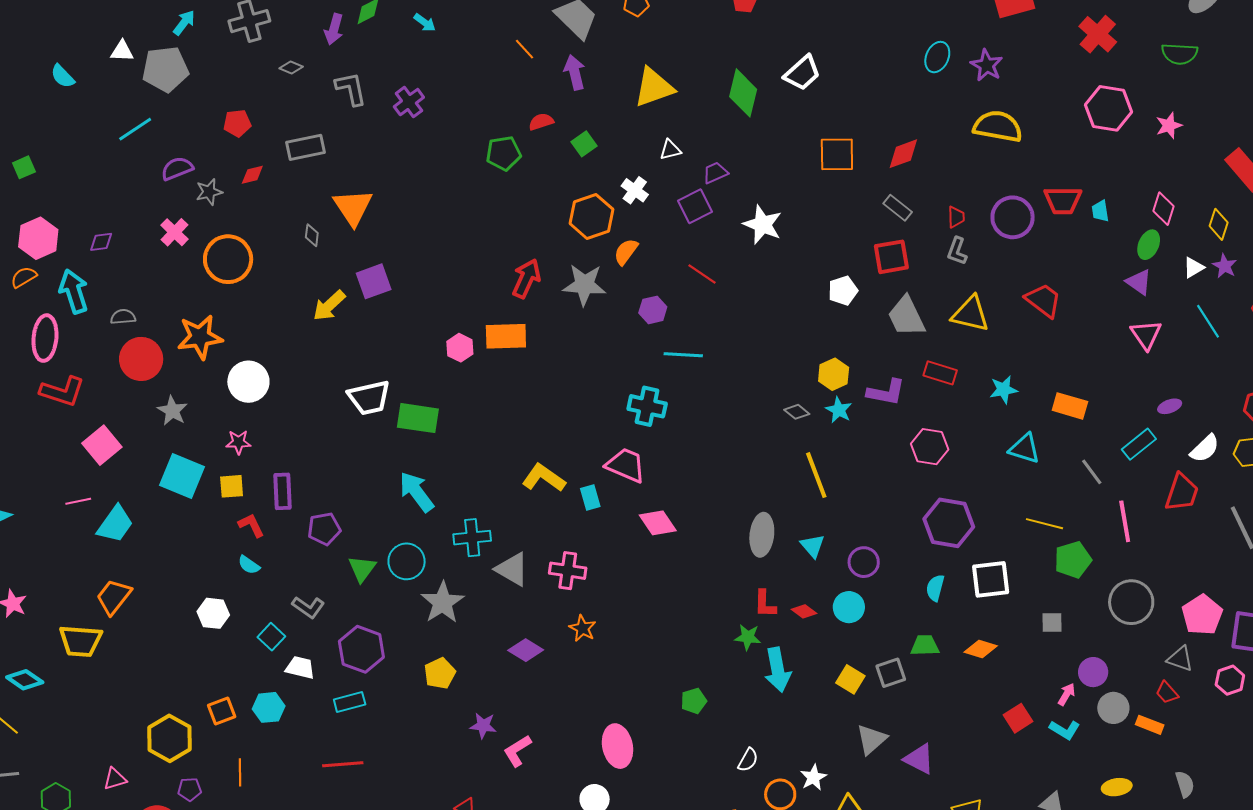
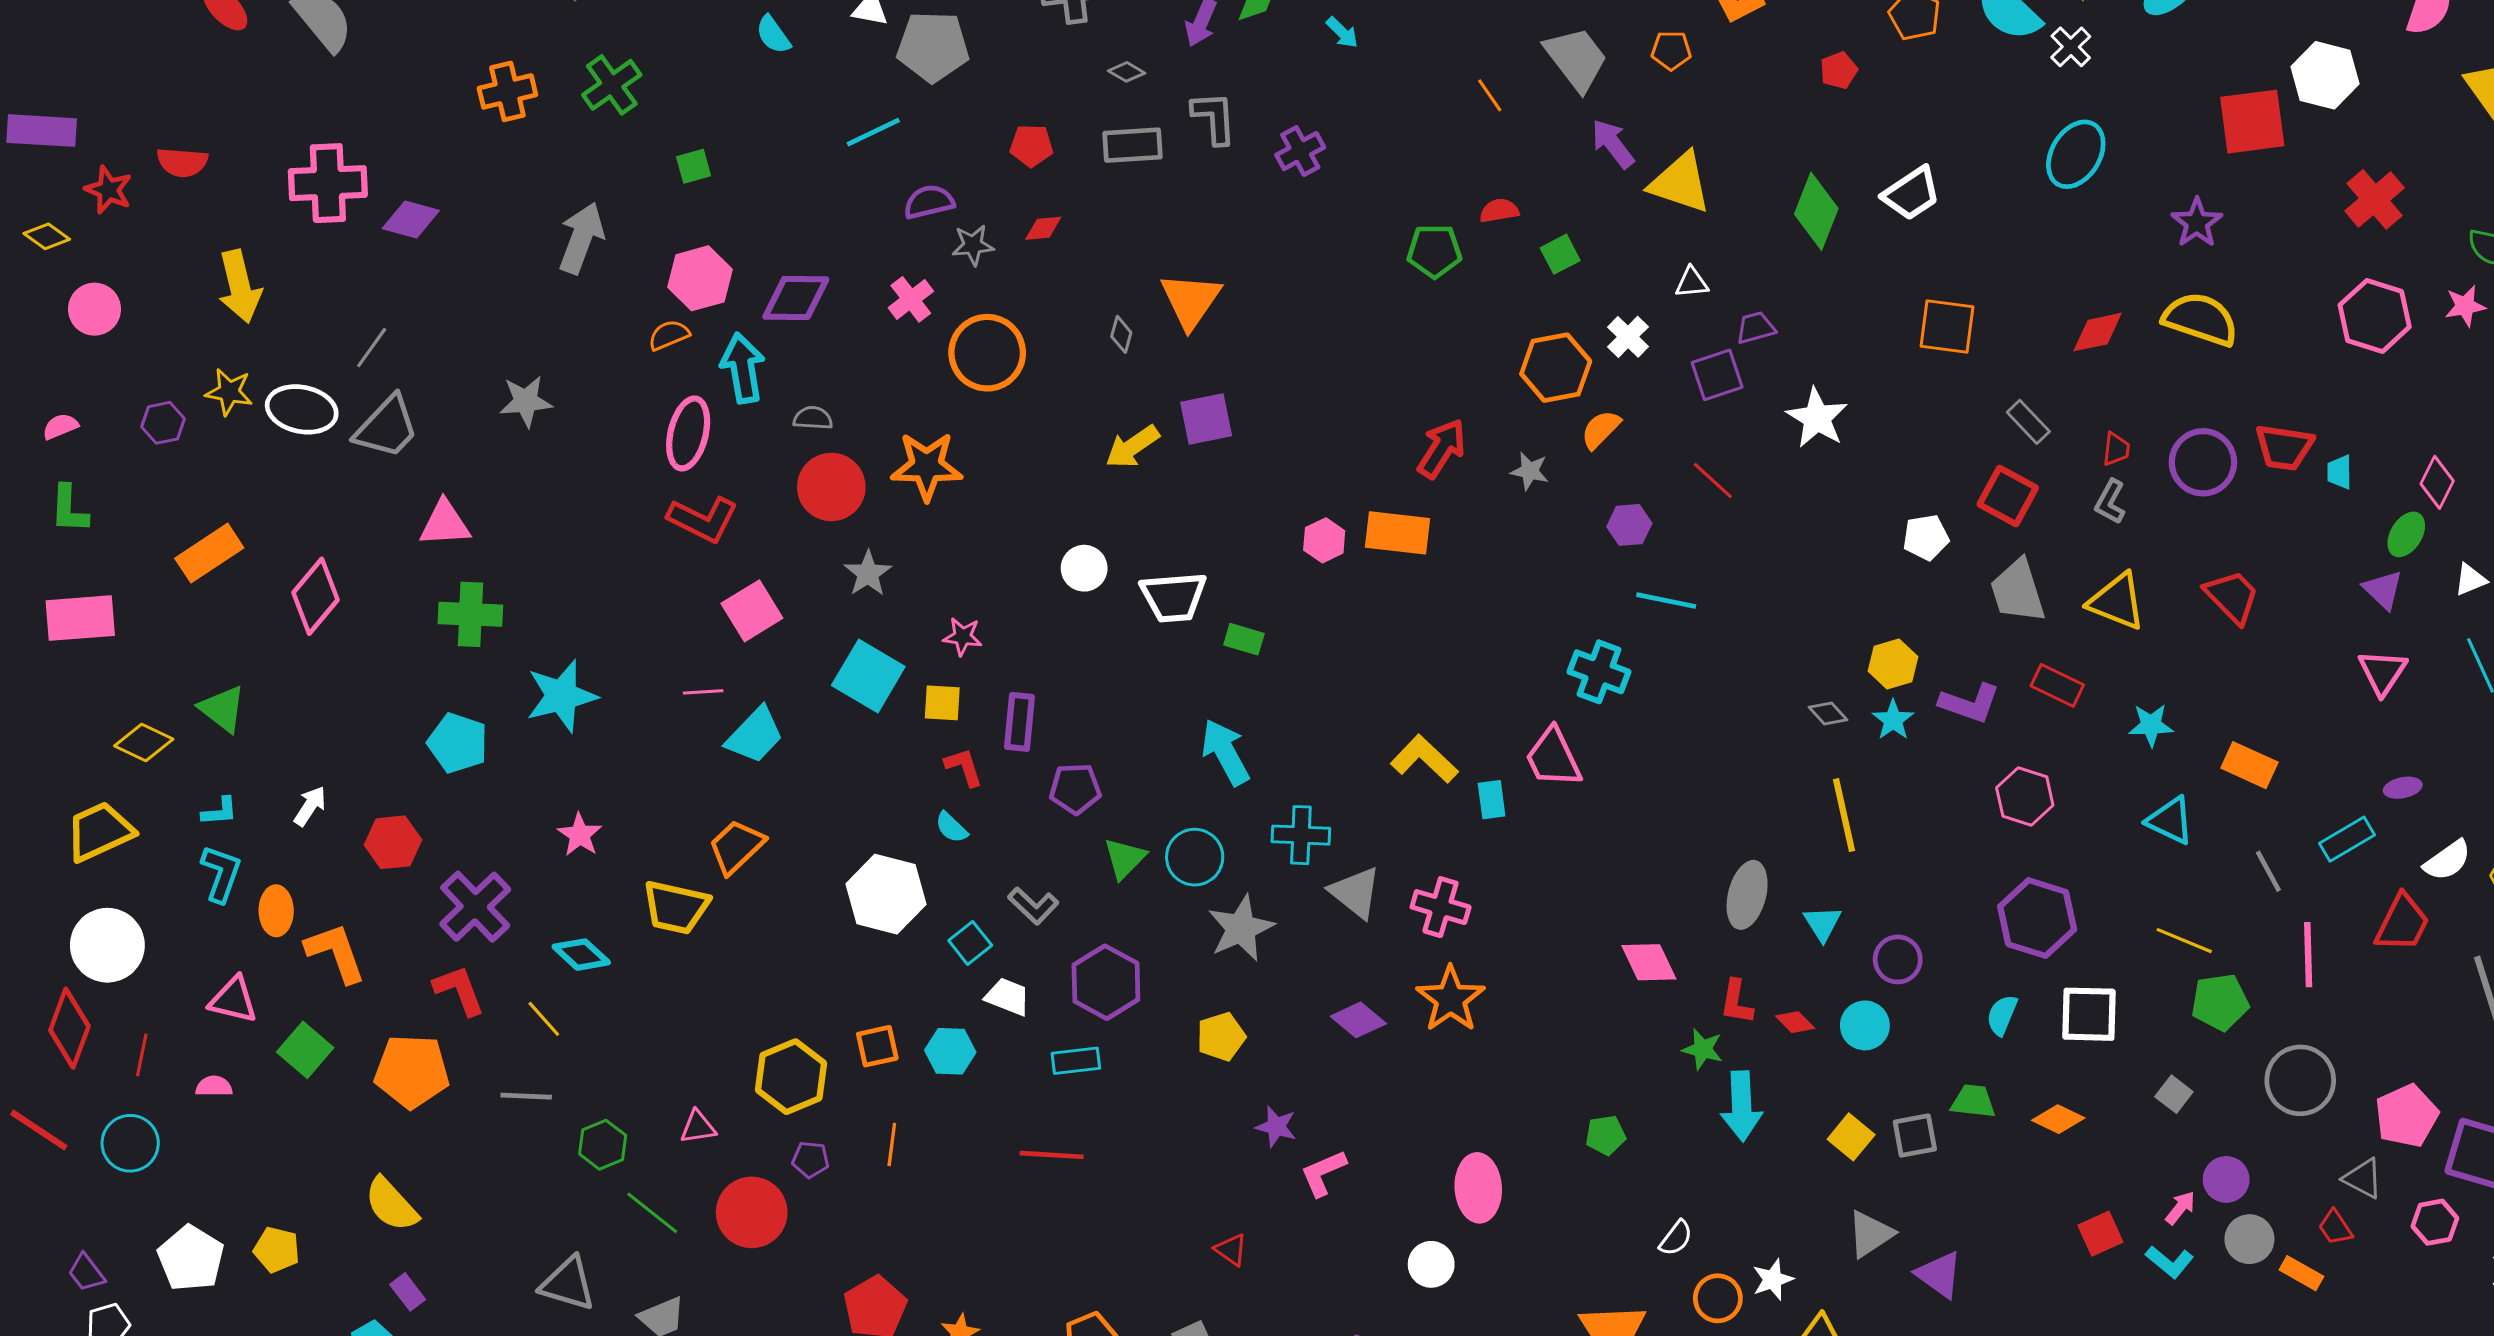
cyan ellipse: (937, 57) -> (2076, 154), moved, size x1.4
purple arrow: (575, 72) -> (1613, 144), moved, turned -32
yellow triangle: (654, 87) -> (1680, 183), turned 30
pink star: (1169, 125) -> (2465, 306), moved
gray rectangle: (306, 147) -> (1132, 145), moved
red diamond: (903, 154) -> (2098, 332), moved
purple diamond: (101, 242) -> (796, 298), size x1.8
red square: (891, 257) -> (2008, 496), turned 30
gray star: (584, 285) -> (1530, 471), size x0.6
white circle: (248, 382) -> (1084, 568), moved, size x0.7
green rectangle: (418, 418) -> (1244, 639), size x0.6
pink trapezoid: (626, 465) -> (1553, 758), turned -147
pink diamond: (658, 523) -> (1649, 962), moved
white hexagon: (213, 613) -> (886, 894), size x1.6
gray square: (1052, 623) -> (2174, 1094), turned 30
orange star: (583, 628) -> (1451, 999), size x1.6

